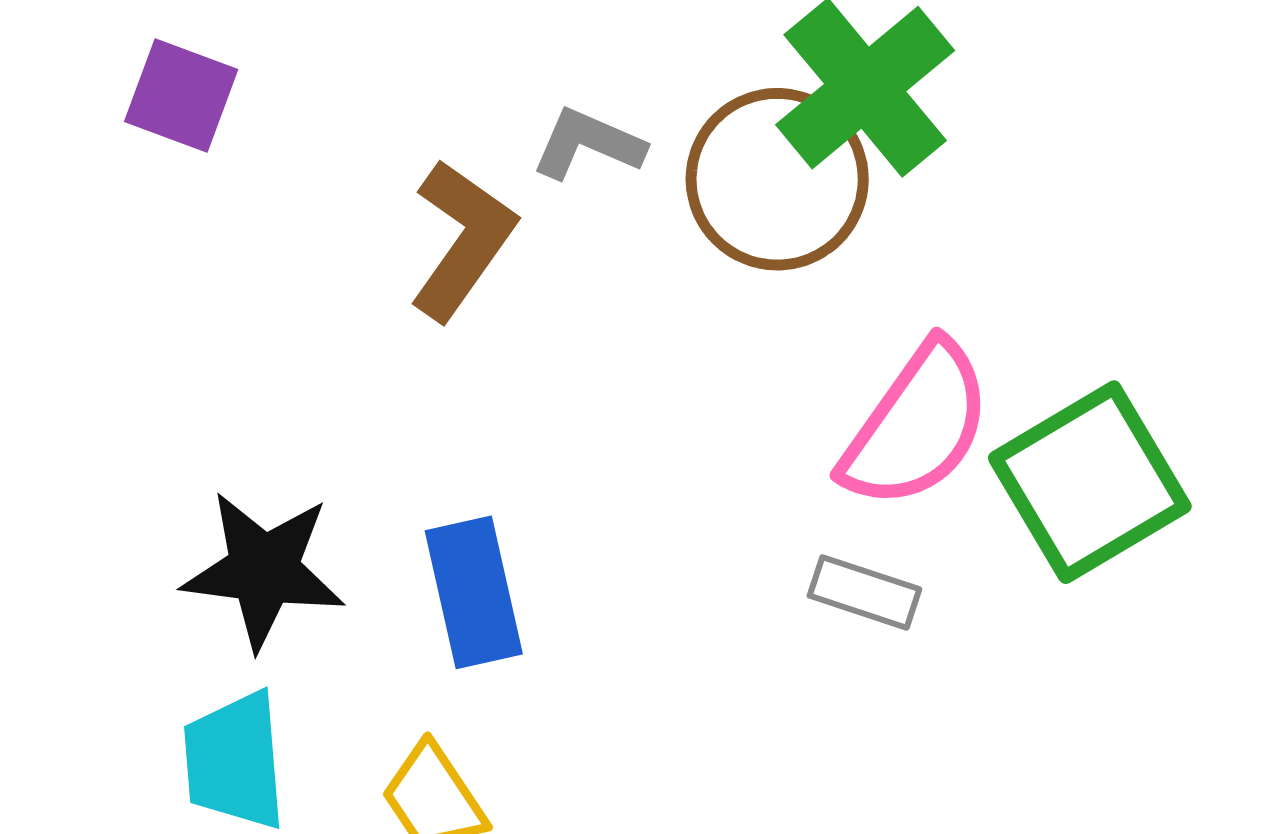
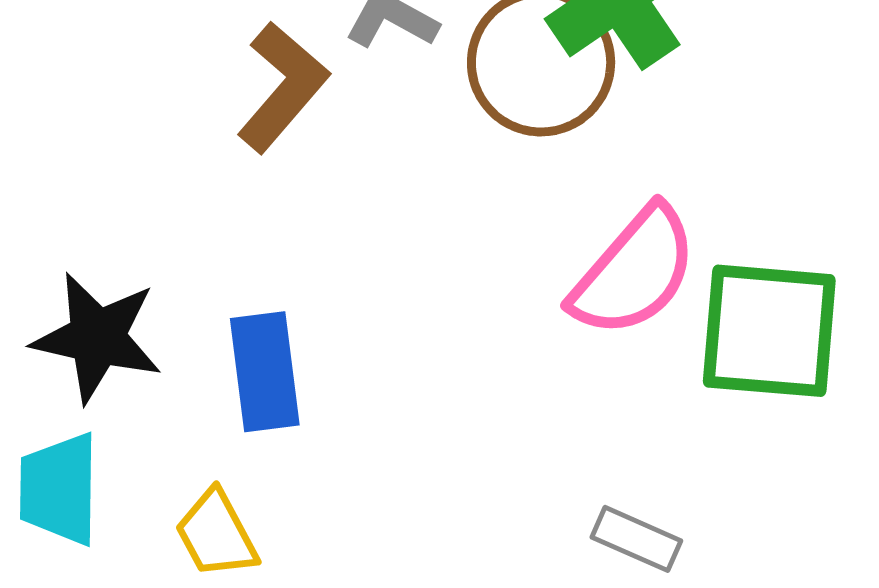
green square: (1090, 482) -> (769, 331), turned 30
gray rectangle: (864, 592) -> (636, 539), moved

